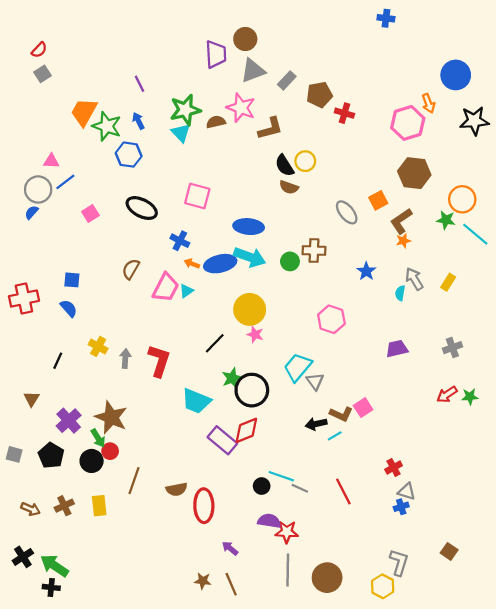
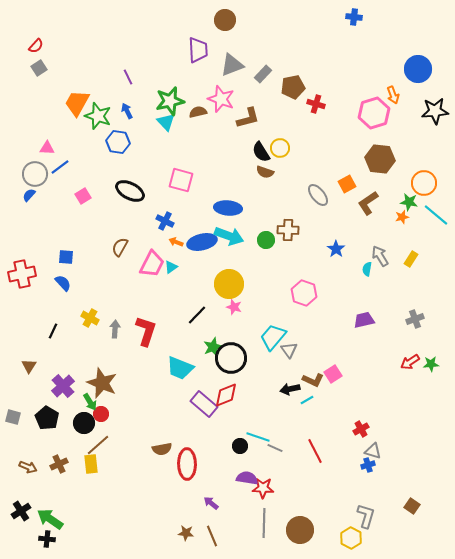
brown circle: (245, 39) -> (225, 20), moved
orange star: (403, 241) -> (402, 217), moved
brown line: (134, 481) -> (98, 445), moved, turned 30

